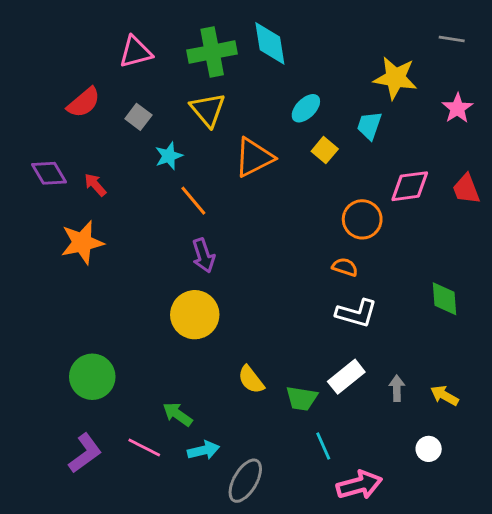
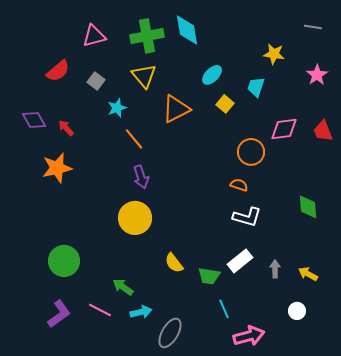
yellow star: (395, 78) -> (274, 54), size x0.7

